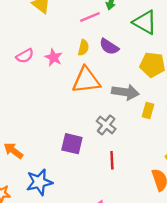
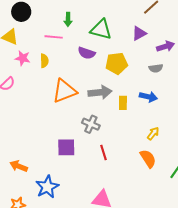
pink line: (90, 17) -> (54, 37), turned 42
purple semicircle: (109, 47) -> (87, 53), moved
yellow semicircle: (83, 48) -> (44, 61), moved
pink star: (54, 57) -> (23, 58), moved

